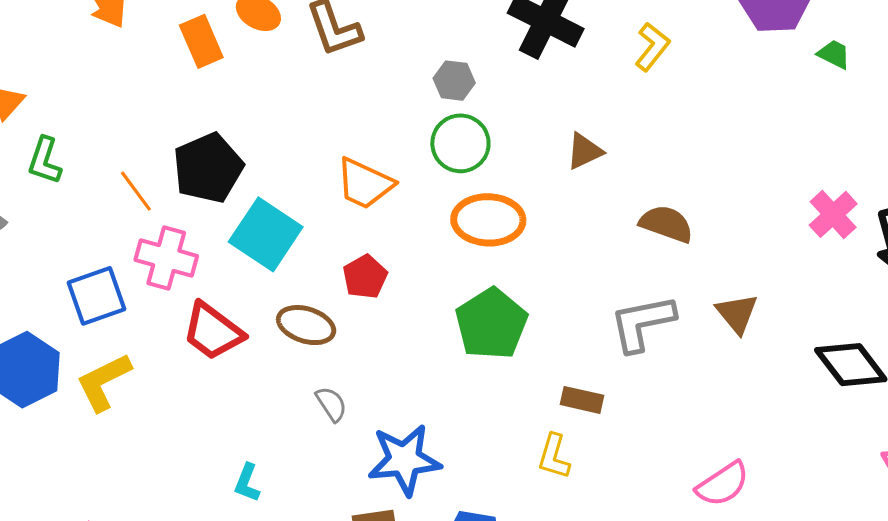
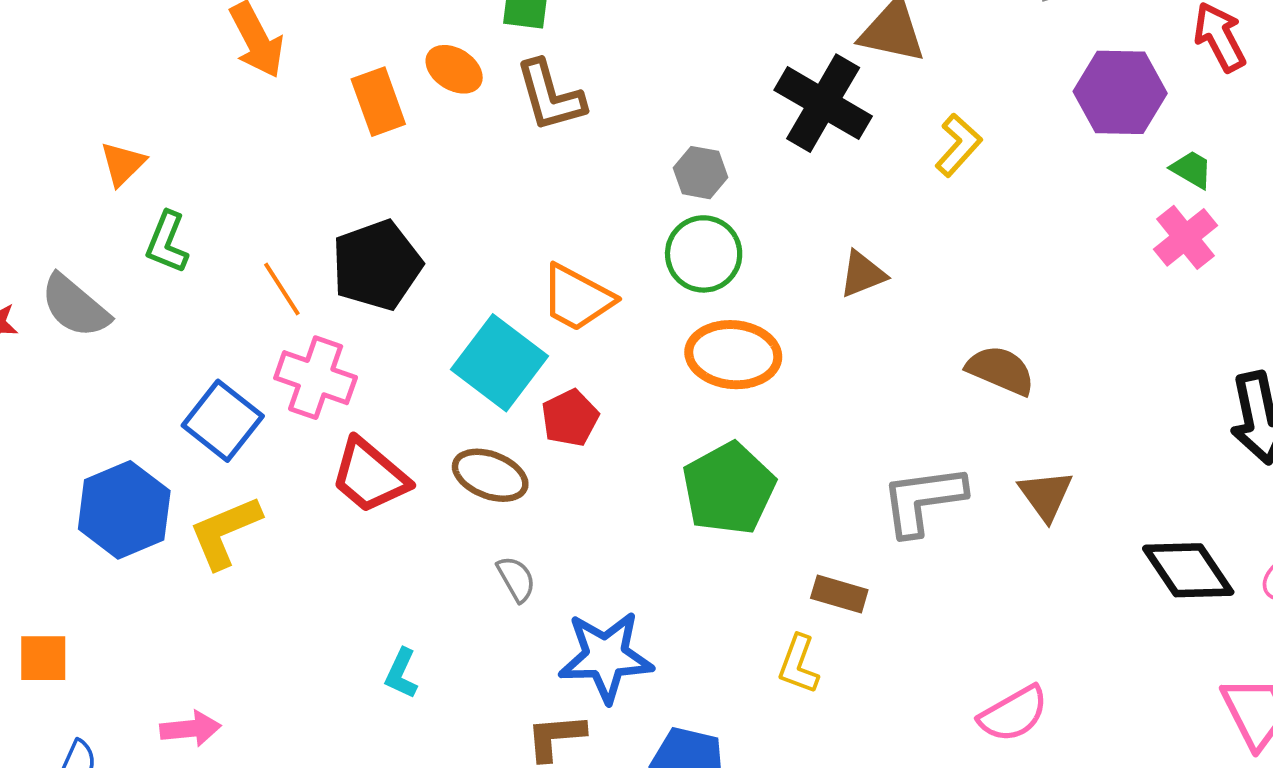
pink cross: (833, 214) -> (1185, 237), moved
brown semicircle: (666, 224) -> (1001, 370), moved
cyan square: (266, 234) -> (499, 363), moved
blue square: (96, 296) -> (223, 421), turned -36

